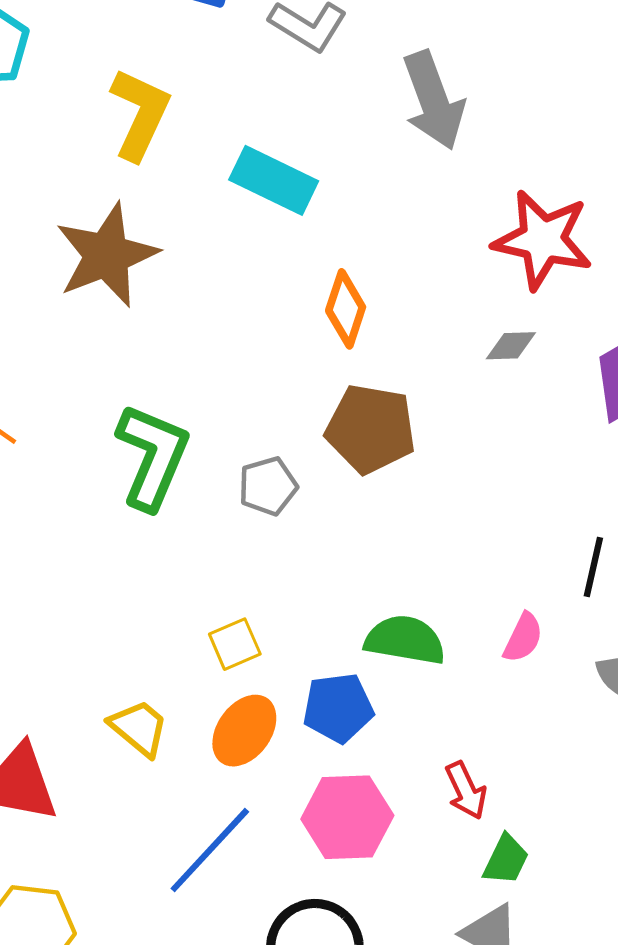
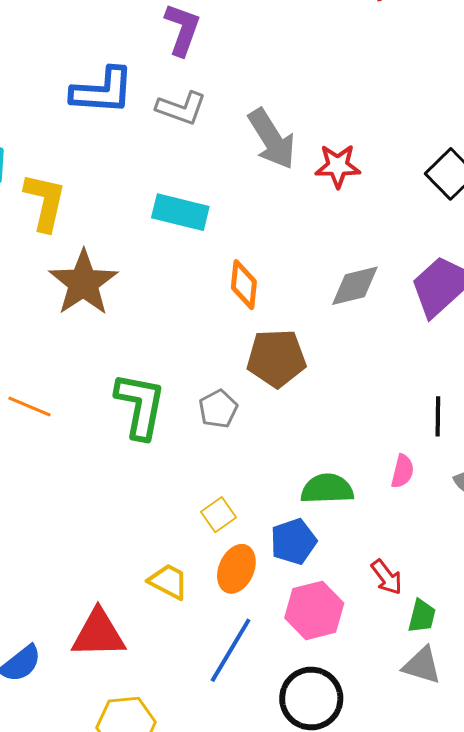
yellow L-shape: (140, 114) -> (45, 202), moved
red star: (543, 240) -> (338, 166), moved, size x0.7
gray diamond: (511, 346) -> (355, 286), size x1.6

